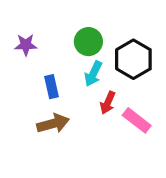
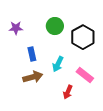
cyan arrow: (93, 74) -> (58, 64), moved
red arrow: (108, 103) -> (68, 92), moved

